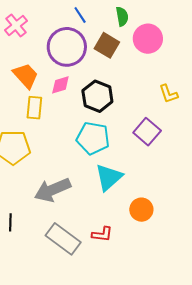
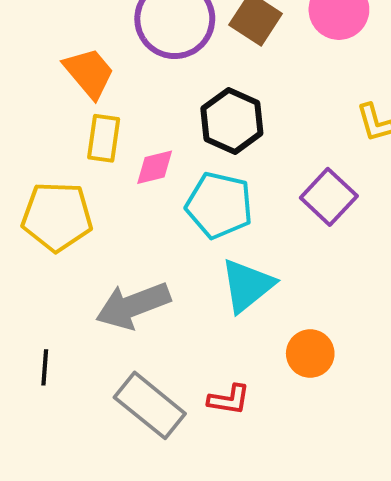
pink diamond: (60, 85) -> (155, 167), moved

